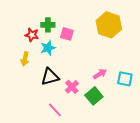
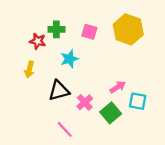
pink square: (67, 34) -> (89, 32), moved
cyan star: (48, 48) -> (69, 59), moved
cyan square: (125, 79) -> (138, 101), moved

